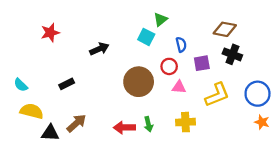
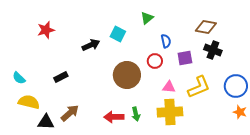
cyan square: (146, 37) -> (118, 34), moved
pink triangle: (179, 87) -> (169, 87), moved
yellow cross: (185, 122) -> (170, 112), size x1.4

